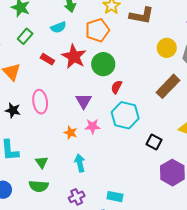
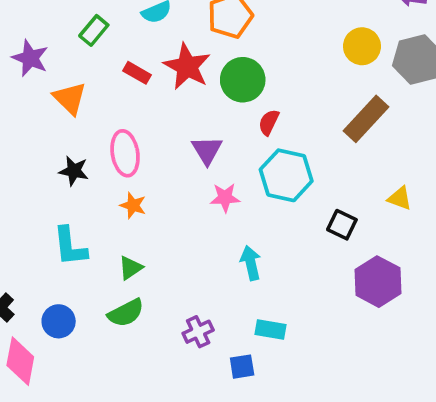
orange star: (71, 133) -> (133, 205), moved
green triangle: (42, 162) -> (130, 268), turned 32
cyan arrow: (80, 163) -> (251, 263), moved
green semicircle: (39, 186) -> (126, 313), turned -30

